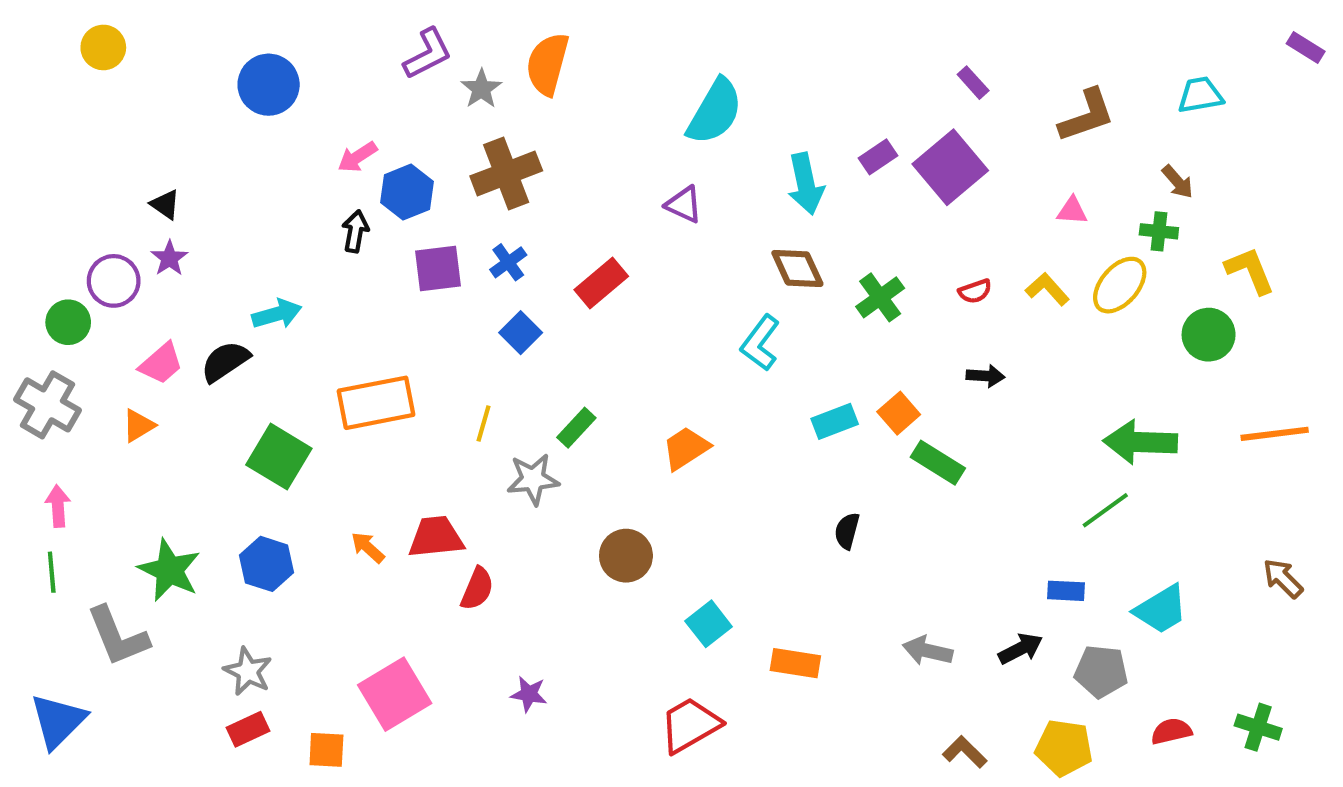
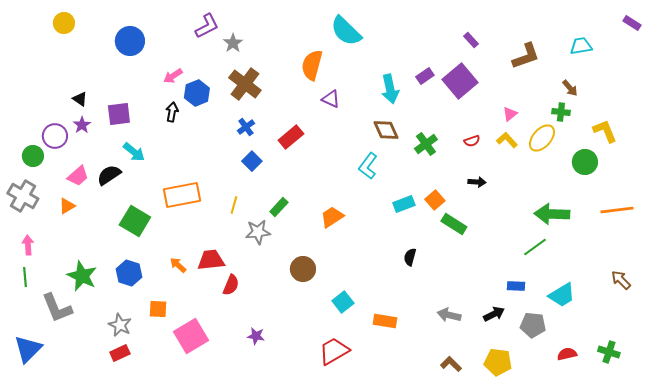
yellow circle: (103, 47) -> (64, 23), moved
orange semicircle: (547, 64) -> (312, 65), moved
cyan semicircle: (715, 112) -> (346, 31), moved, turned 104
brown cross: (506, 173) -> (245, 84), turned -32
pink triangle: (1072, 211) -> (510, 114), moved, turned -42
purple square: (438, 269) -> (119, 114), moved
cyan arrow: (277, 314) -> (134, 152), turned 55
yellow pentagon: (1064, 748) -> (498, 362), moved
orange square: (326, 750) -> (158, 309), moved
brown L-shape: (965, 752) -> (451, 364), moved

